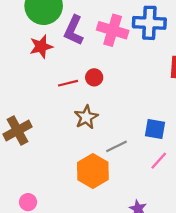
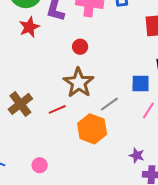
red line: (68, 83) -> (57, 109), moved
brown star: (86, 117) -> (79, 83), size x1.4

